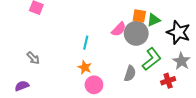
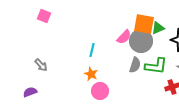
orange square: (139, 16) -> (144, 24), size x1.5
green L-shape: (152, 59) -> (156, 66), turned 45
gray semicircle: (130, 73) -> (135, 65), moved

